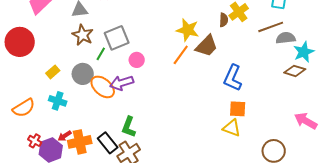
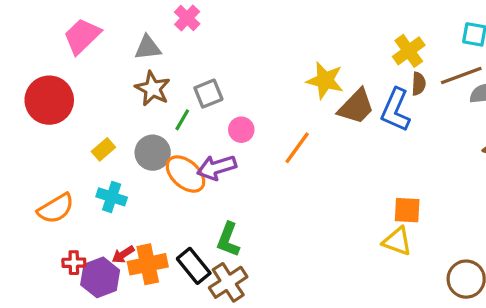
brown semicircle: (224, 20) -> (419, 84), moved
gray square: (117, 38) -> (208, 94), size x0.7
orange line: (181, 55) -> (297, 148), moved
blue L-shape: (233, 78) -> (396, 110), moved
red cross: (35, 141) -> (74, 263), turned -32

